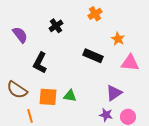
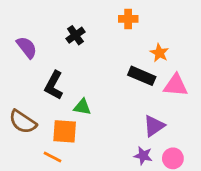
orange cross: (95, 14) -> (128, 19), turned 32
black rectangle: (93, 56) -> (142, 76), moved
green triangle: (70, 96) -> (82, 107), moved
orange line: (30, 116) -> (52, 157), moved, turned -48

